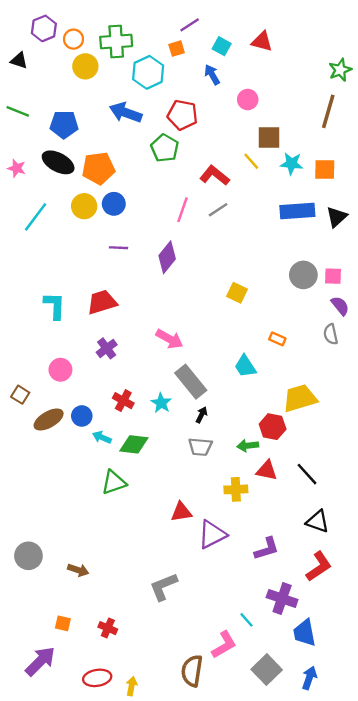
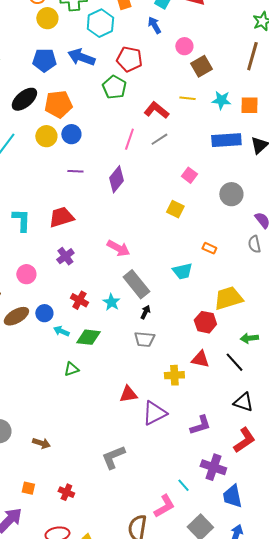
blue pentagon: (64, 124) -> (44, 60), moved
brown square: (269, 137) -> (201, 66), moved, turned -30
yellow line: (251, 161) -> (187, 98), turned -42
black ellipse: (58, 162) -> (24, 99), turned -68
pink square: (333, 276) -> (189, 175), moved, turned 35
cyan trapezoid: (245, 366) -> (182, 271), turned -70
green arrow: (248, 446) -> (249, 338), moved
green triangle: (114, 482) -> (71, 369), size x0.7

